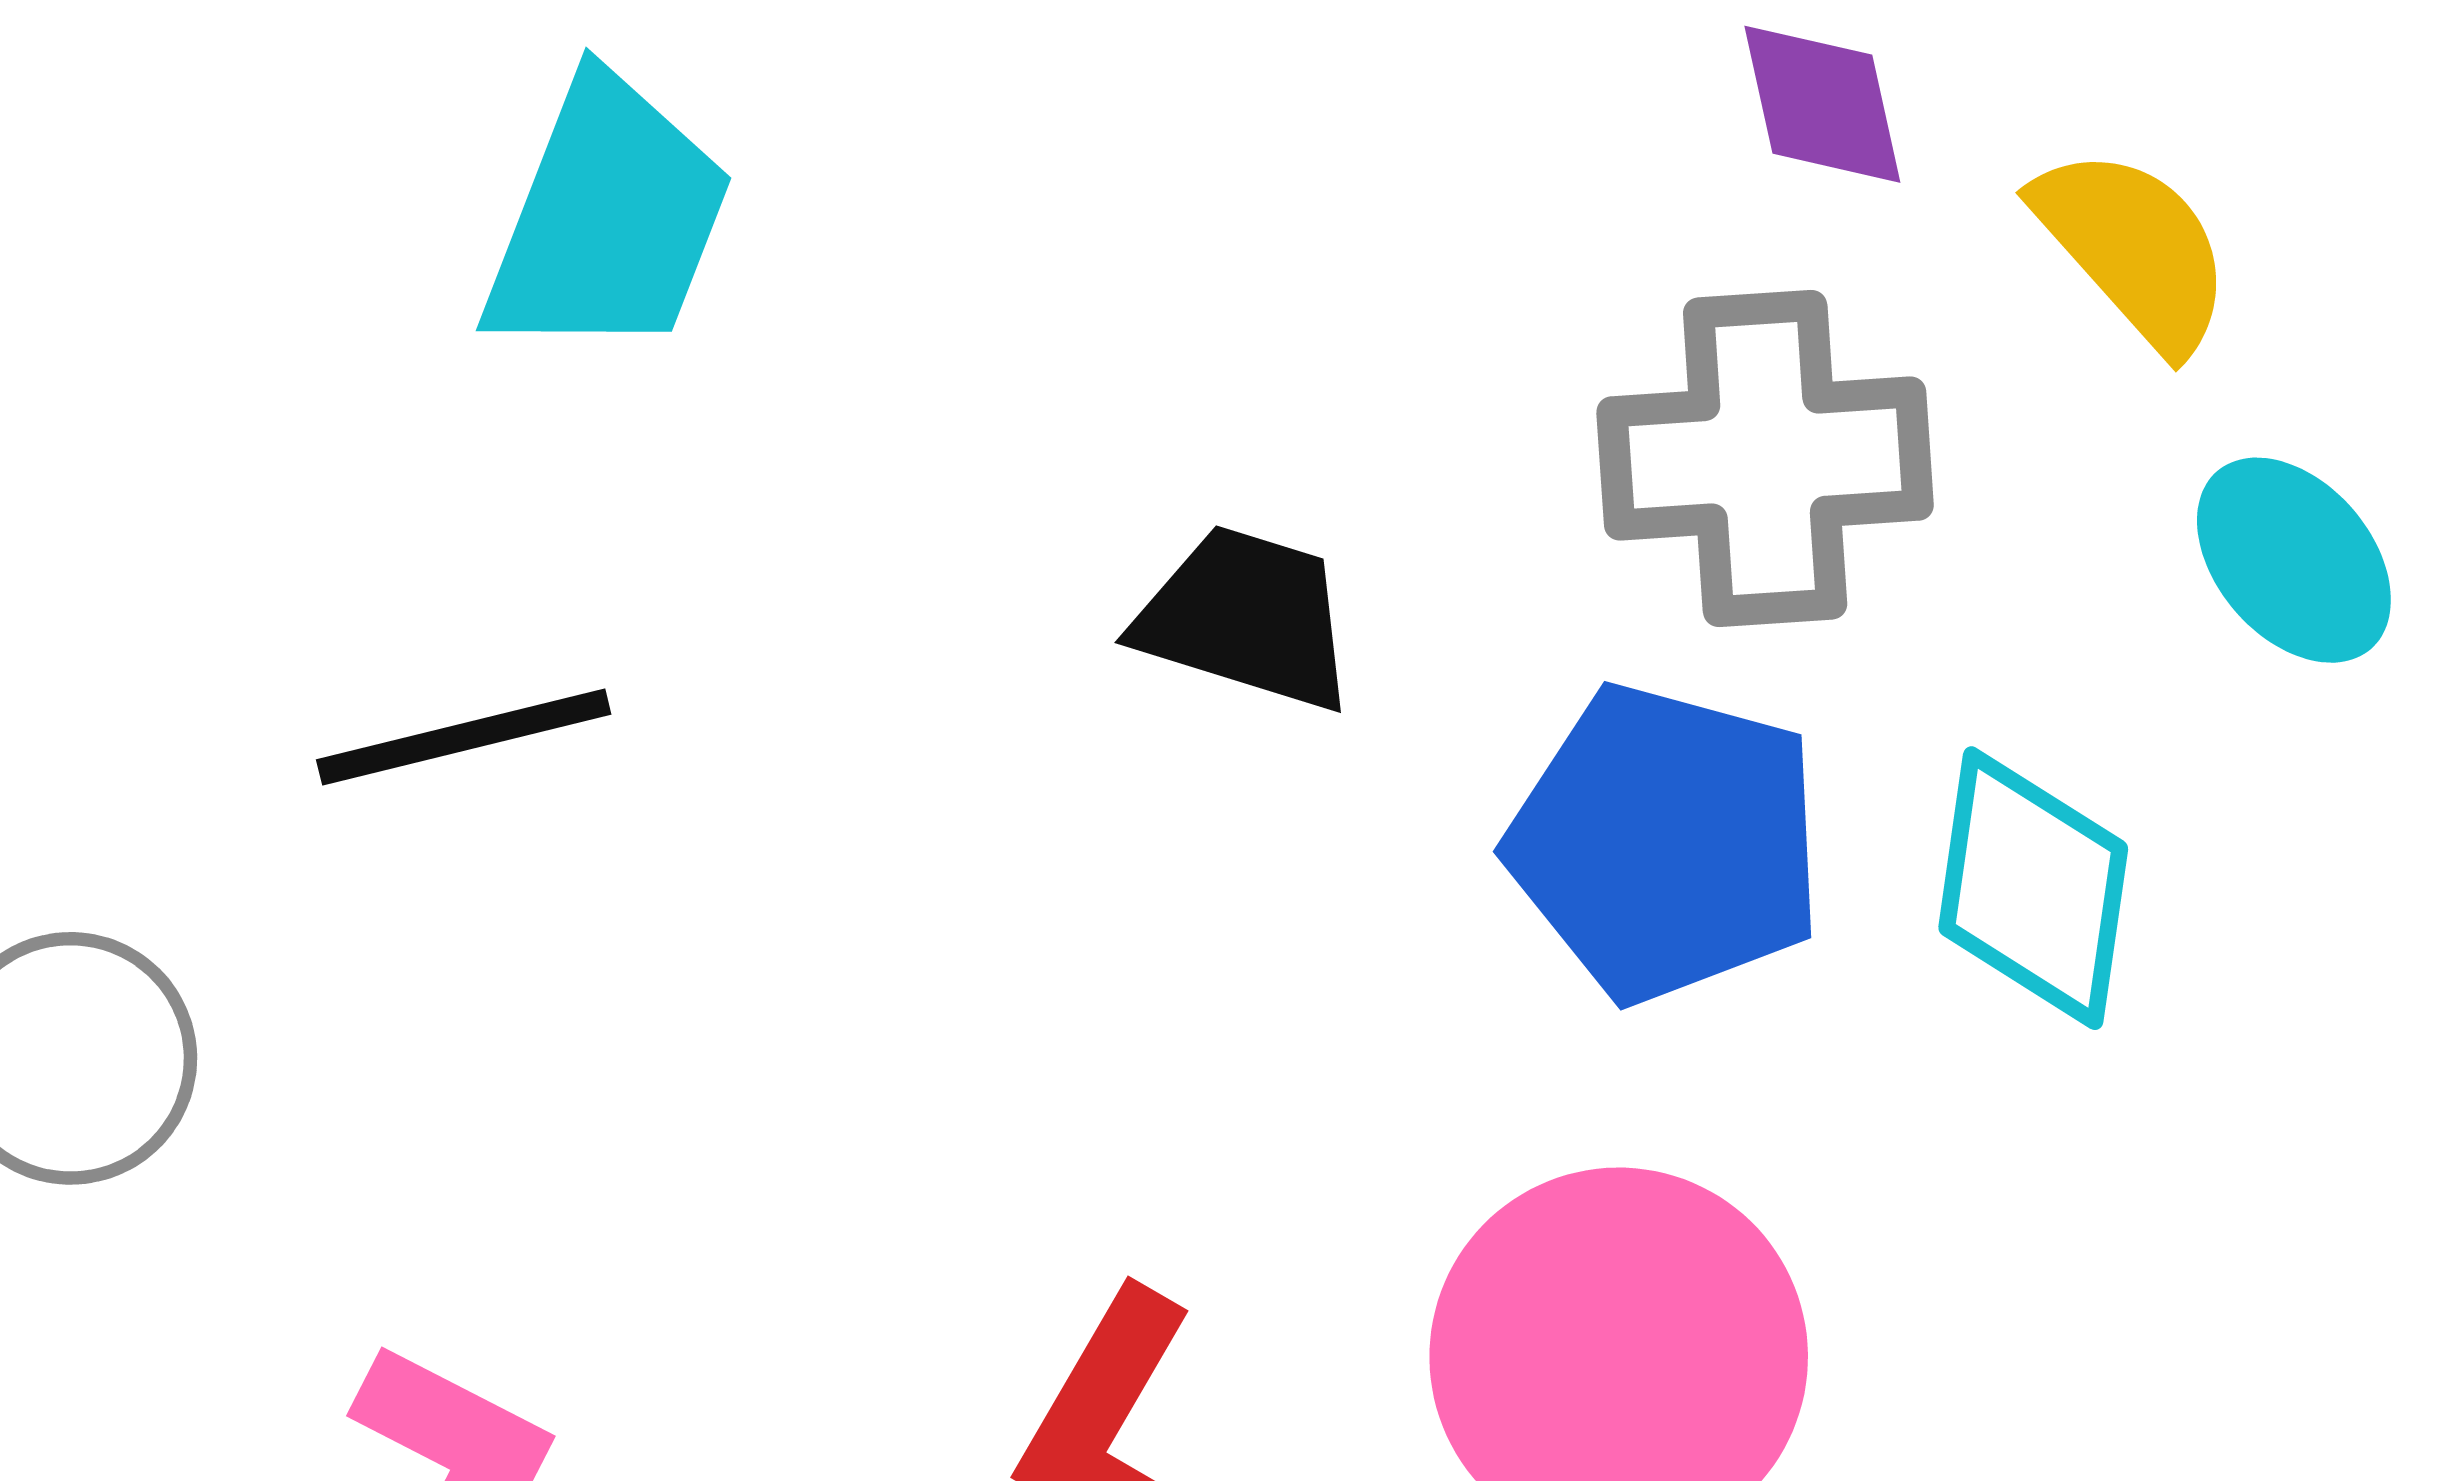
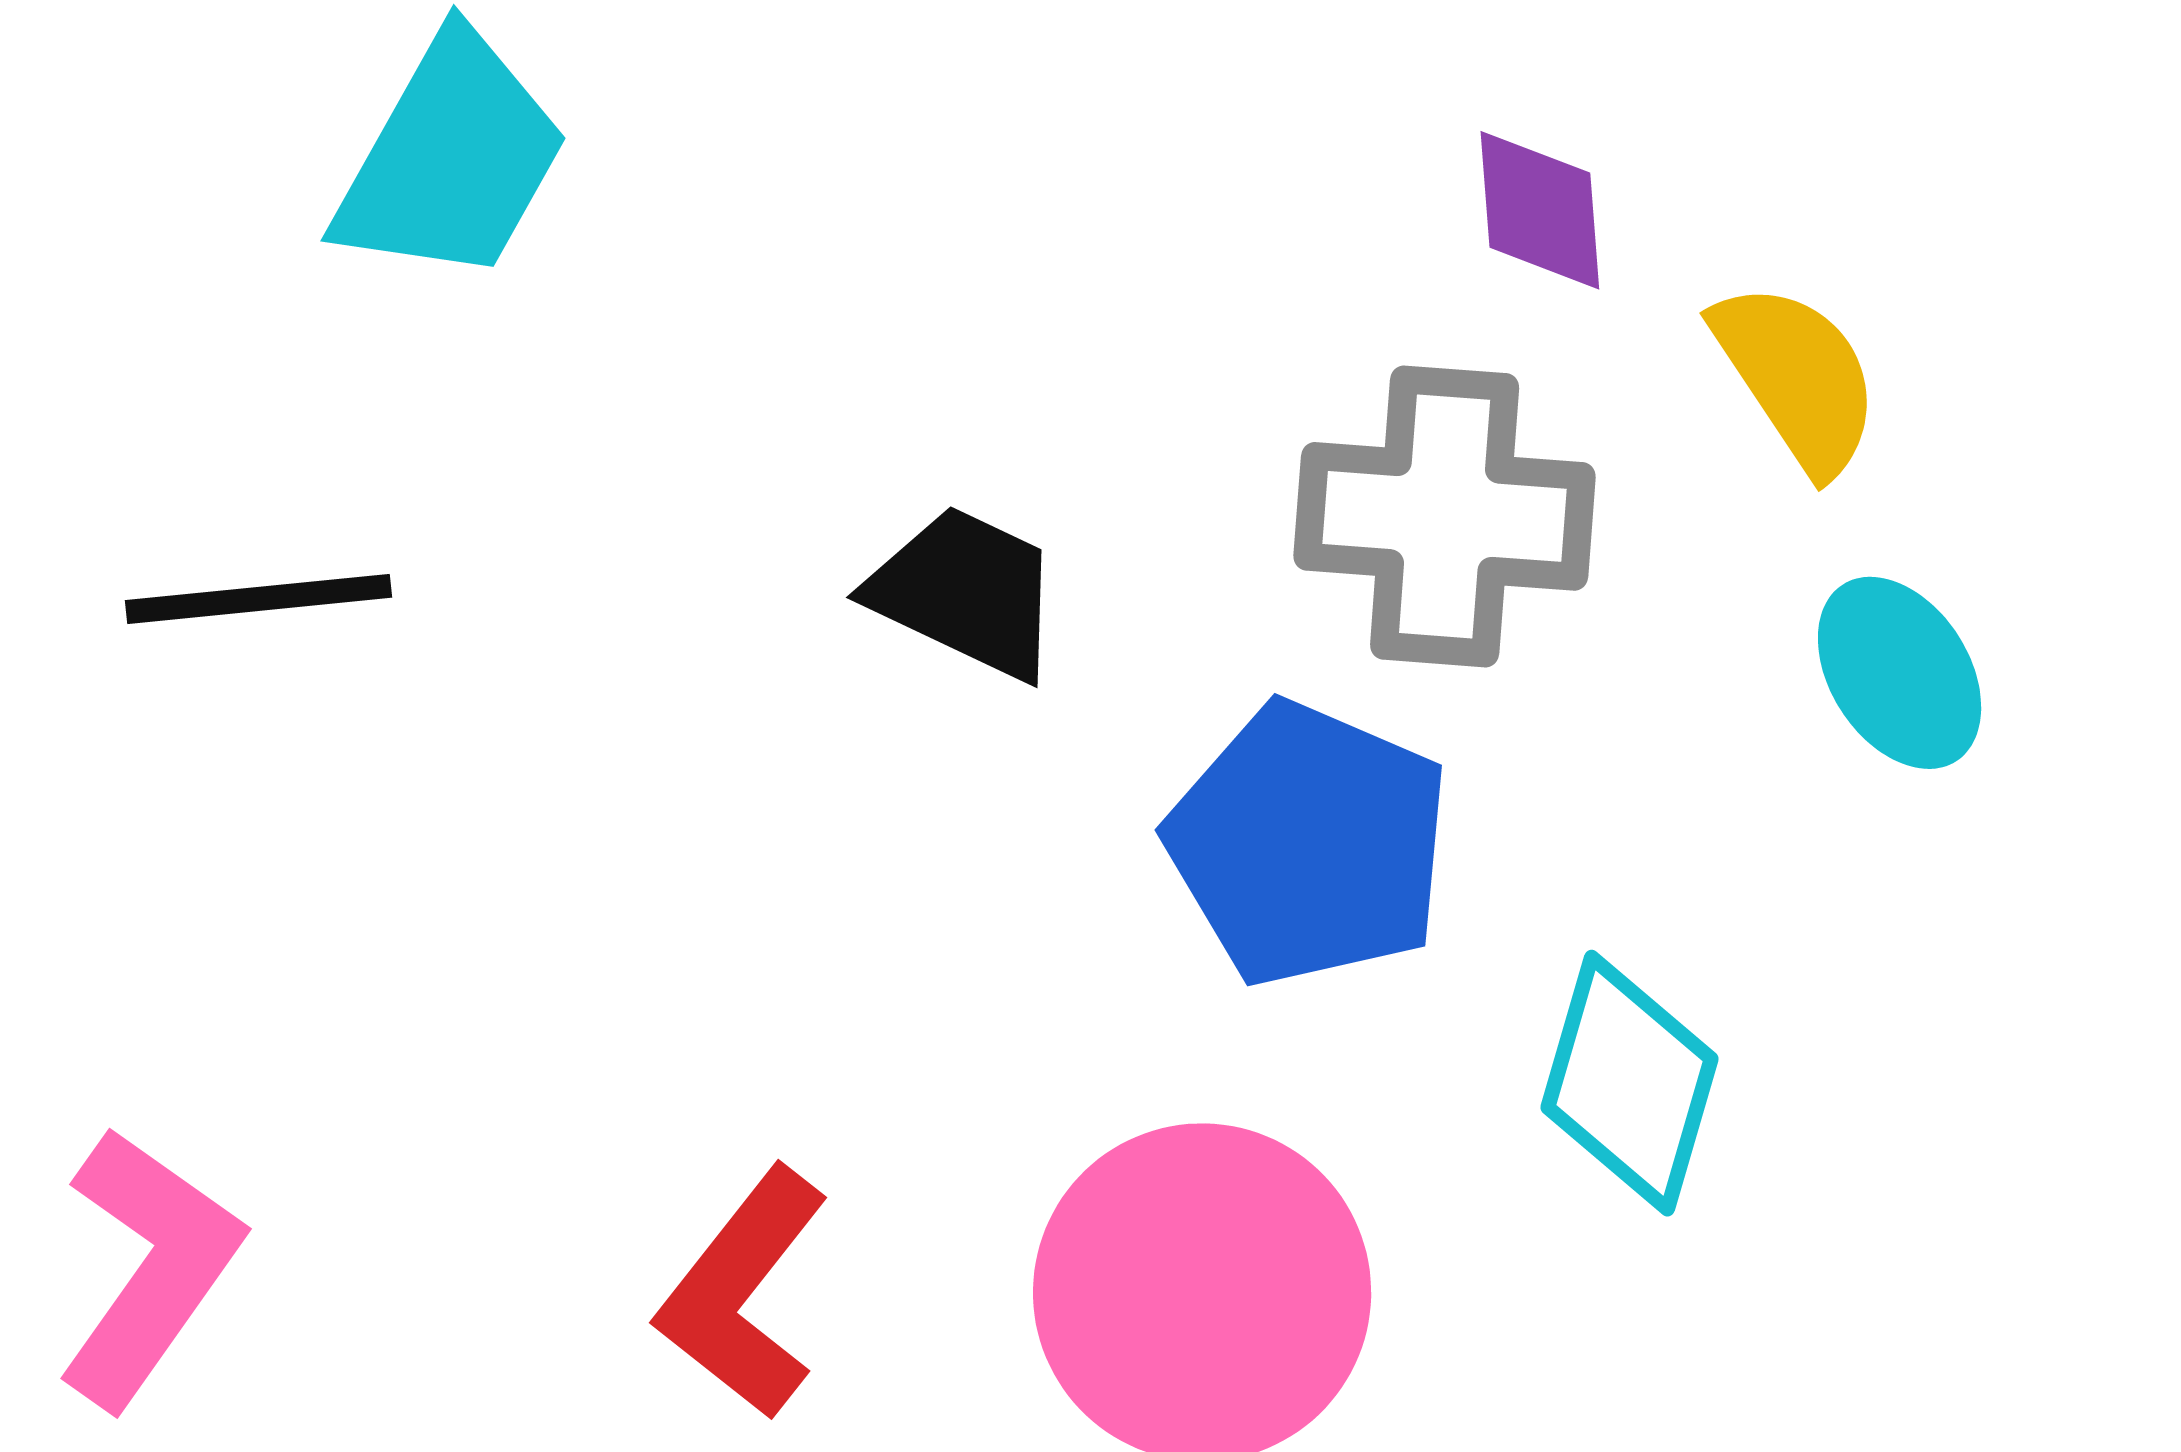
cyan diamond: (2033, 888) -> (1630, 1083), moved

